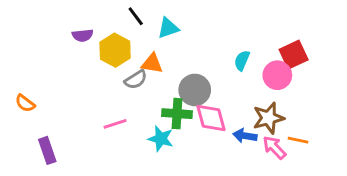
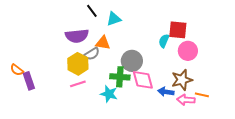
purple semicircle: (83, 35) -> (77, 36), moved, size x1.6
yellow hexagon: (115, 50) -> (78, 64), moved
red square: (294, 55) -> (178, 30), moved, turned 30
pink arrow: (274, 148) -> (186, 100), turned -42
purple rectangle: (47, 150) -> (29, 81), moved

